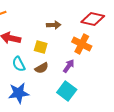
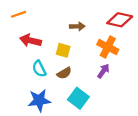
purple arrow: (69, 66) -> (103, 71), moved
cyan square: (67, 91) -> (78, 98), moved

